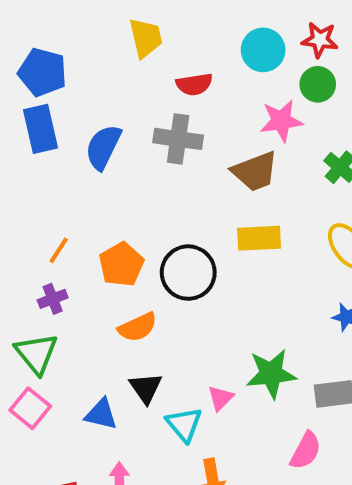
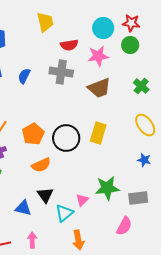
pink star: (281, 121) -> (98, 56), moved
blue semicircle: (103, 147) -> (24, 76), size x0.7
yellow rectangle: (259, 238) -> (98, 133), moved, turned -70
cyan triangle: (184, 424) -> (64, 213), turned 30

